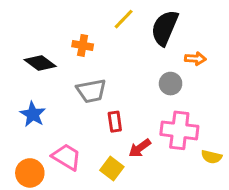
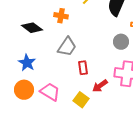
gray trapezoid: (91, 91) -> (67, 47), turned -45
orange circle: (30, 173) -> (24, 90), moved

